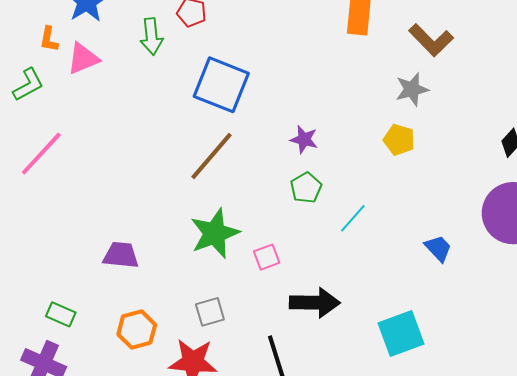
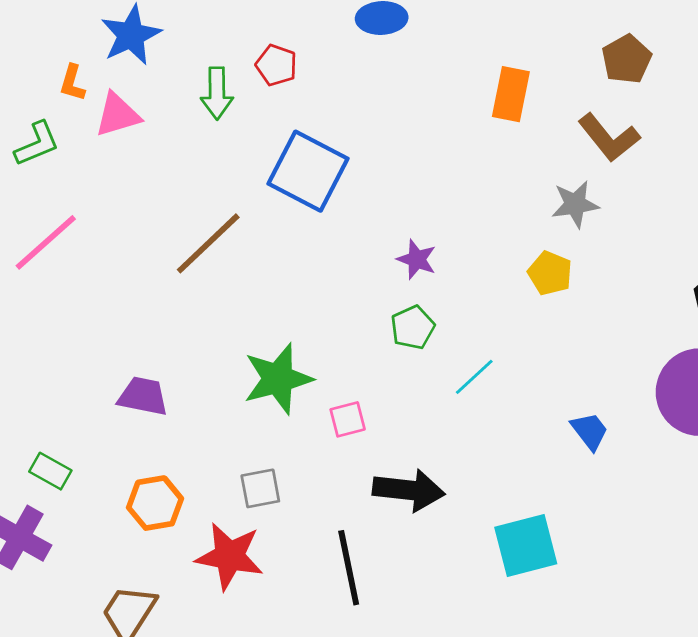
brown line: (211, 156) -> (208, 243), moved

